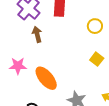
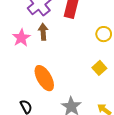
pink star: (18, 66) -> (21, 38), moved, turned 30

